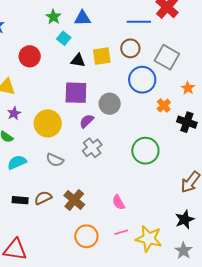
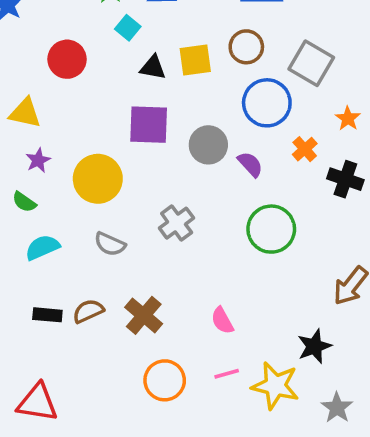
purple semicircle: (87, 121) -> (250, 164), moved, turned 91
black star: (185, 219) -> (314, 346), moved

